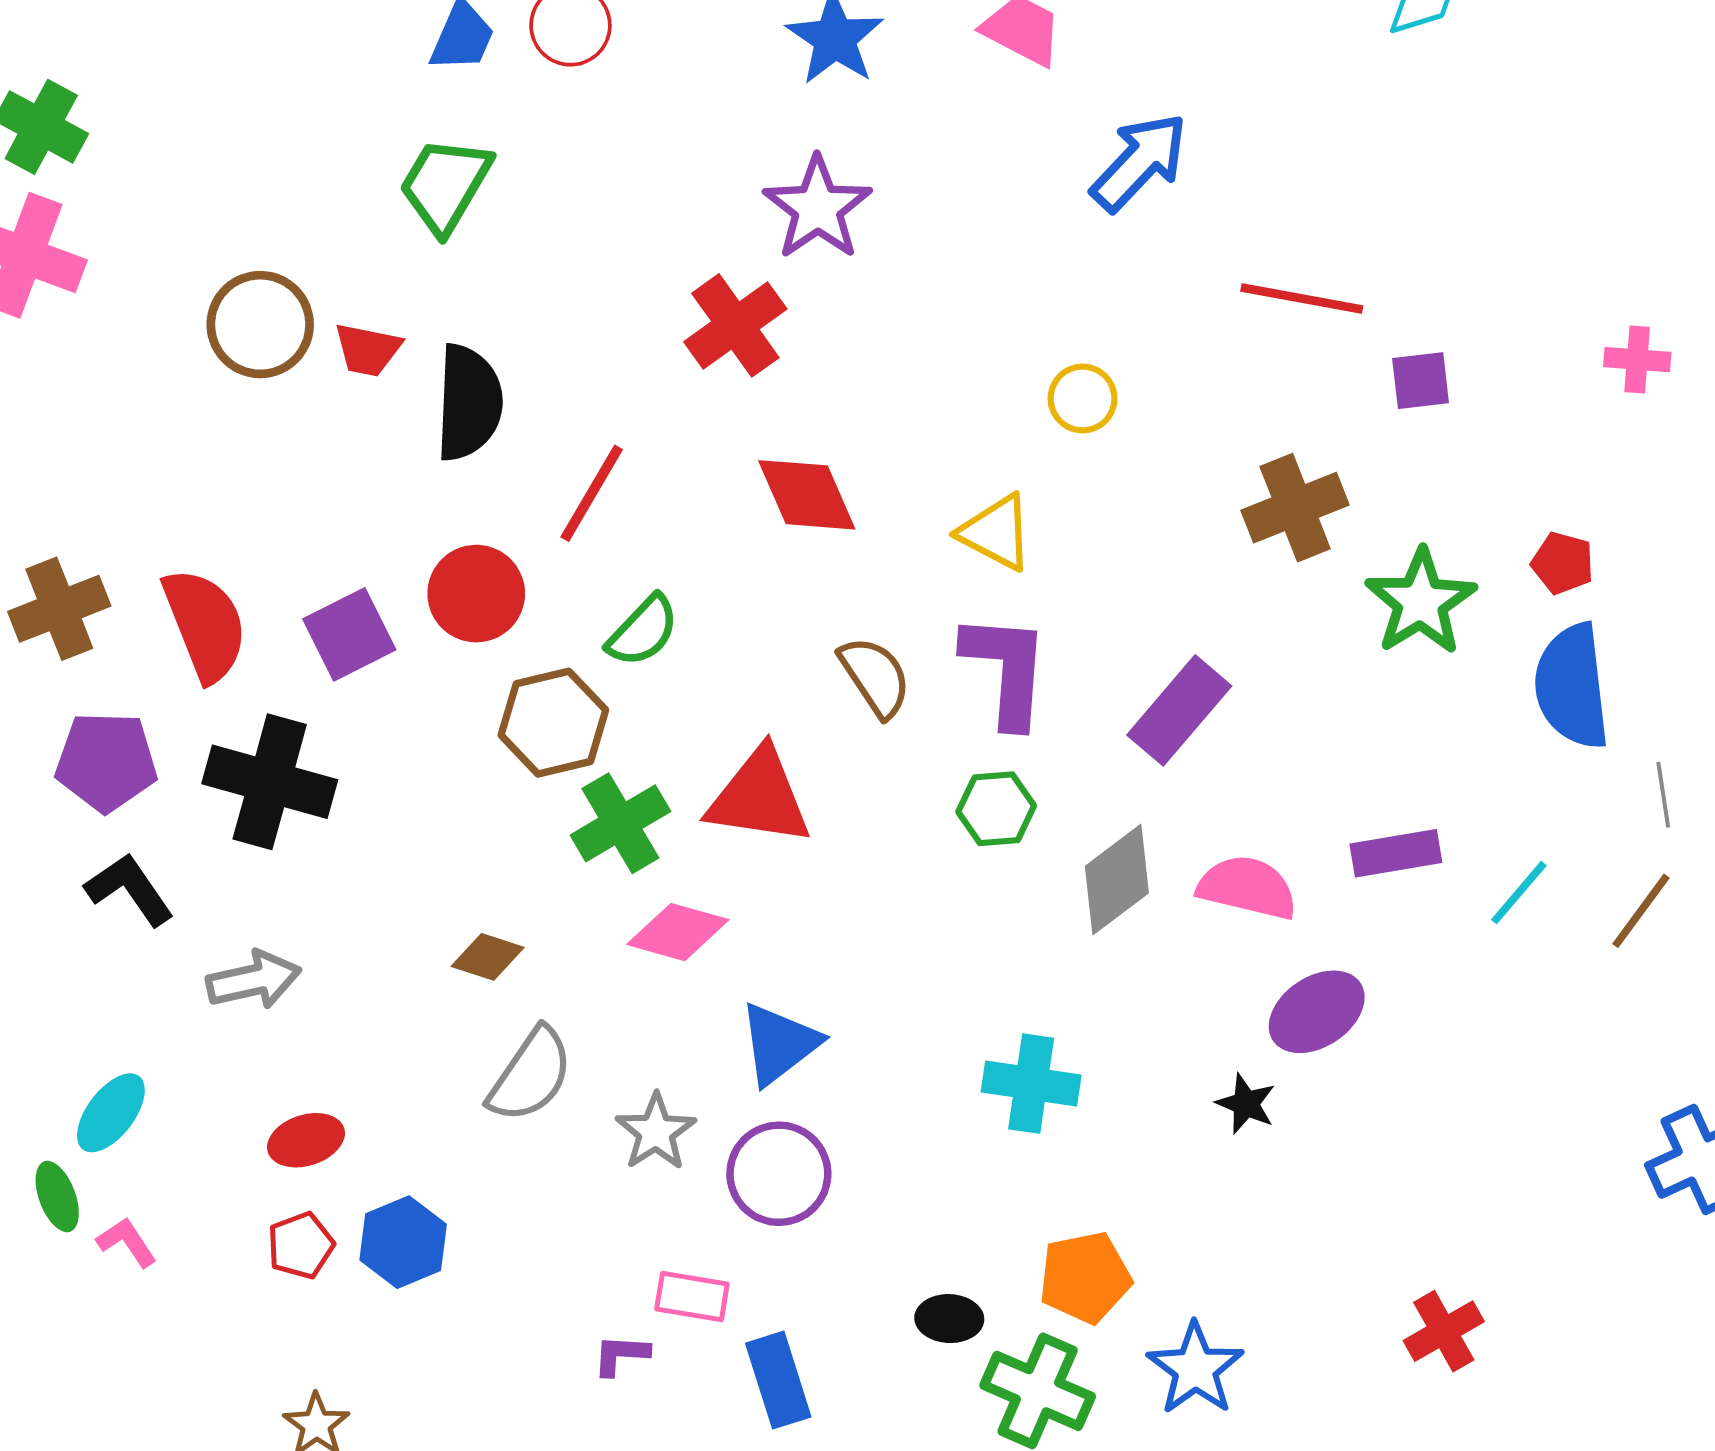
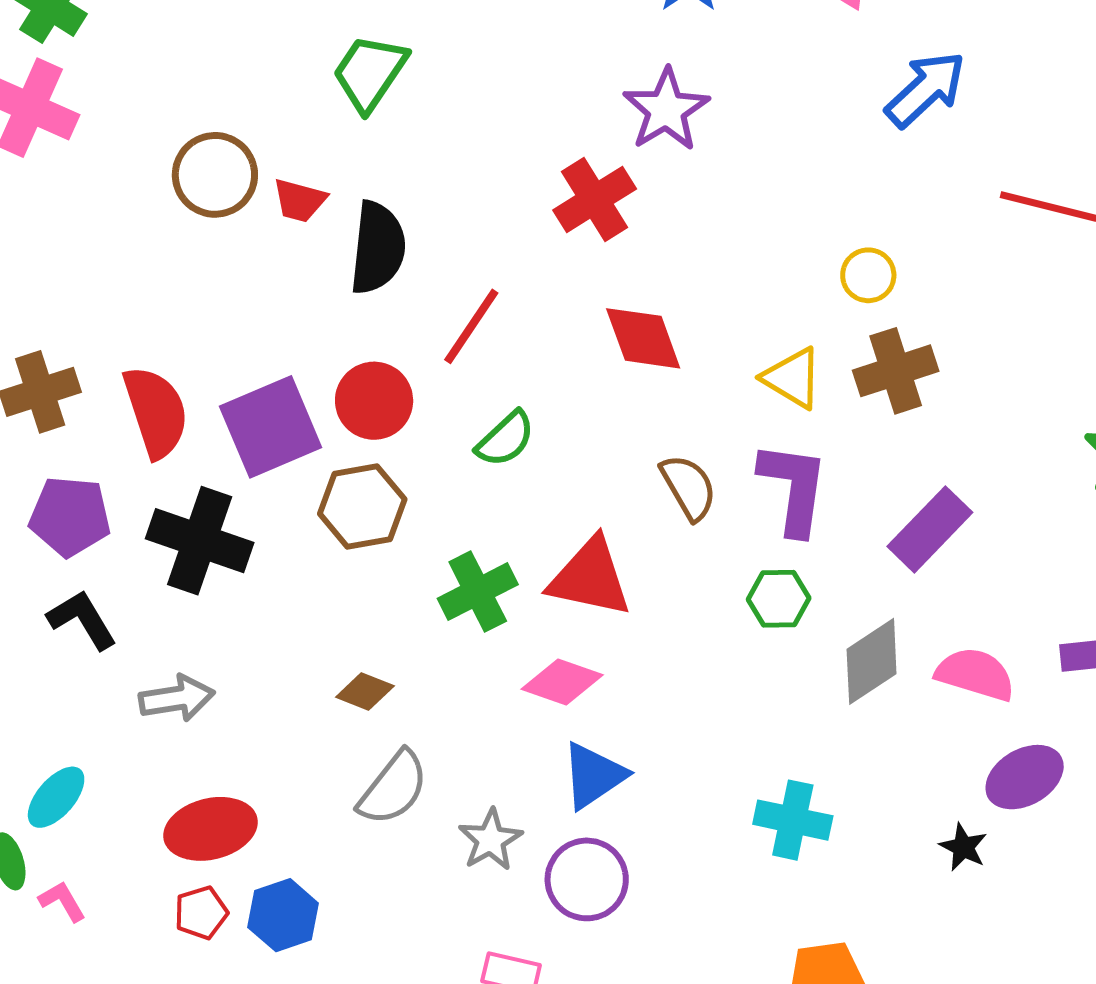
brown cross: (1295, 508) -> (896, 371), moved
purple square: (349, 634) -> (271, 427), size x1.4
brown hexagon: (553, 723) -> (362, 506), moved
pink diamond: (678, 932) -> (562, 682), moved
red ellipse: (306, 1140) -> (211, 829), size x1.5

